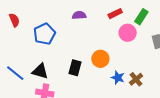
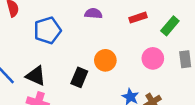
pink circle: (128, 33) -> (153, 58), moved
orange circle: (100, 59) -> (105, 60), moved

